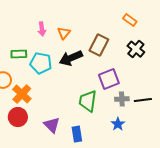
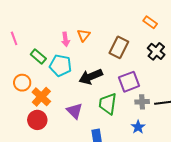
pink arrow: (42, 29) -> (66, 39), moved
green rectangle: (19, 54) -> (38, 56), turned 42
black arrow: (71, 58) -> (91, 77), moved
purple triangle: (52, 125) -> (75, 111), moved

